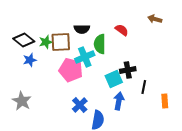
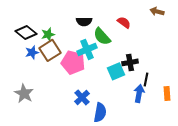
brown square: (61, 42) -> (50, 50), moved, turned -30
green semicircle: (100, 44) -> (102, 36), turned -42
blue arrow: (119, 101) -> (139, 93), moved

